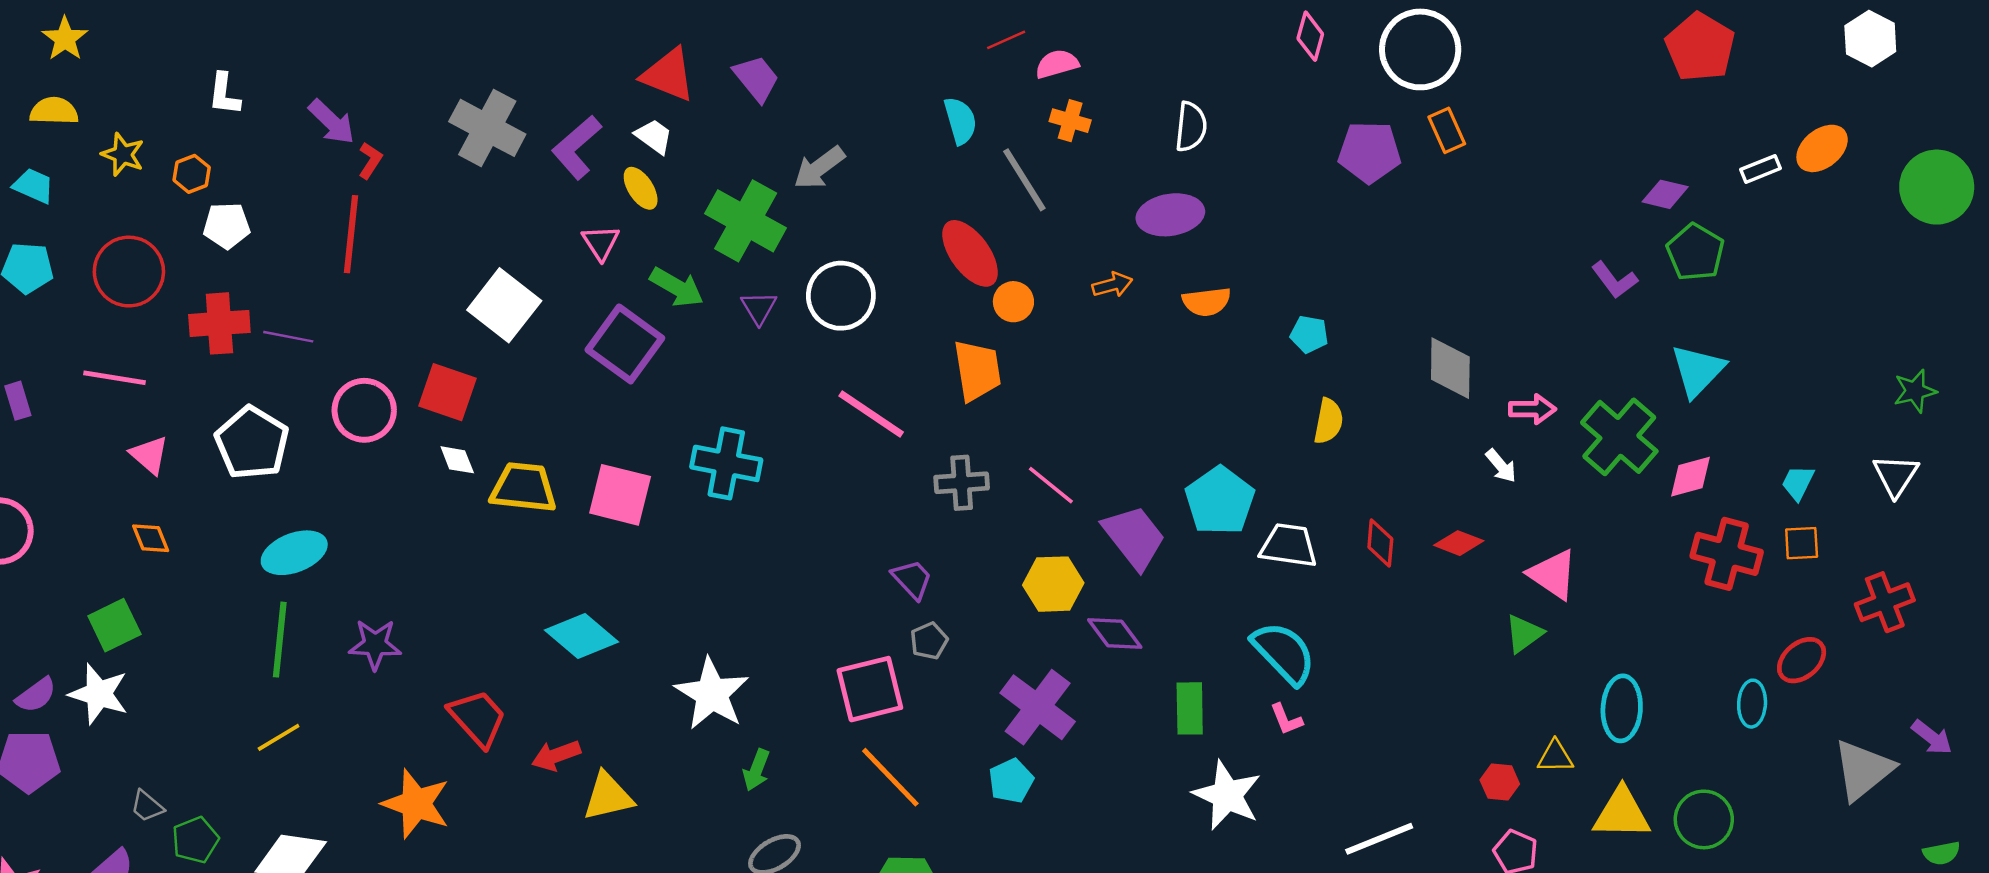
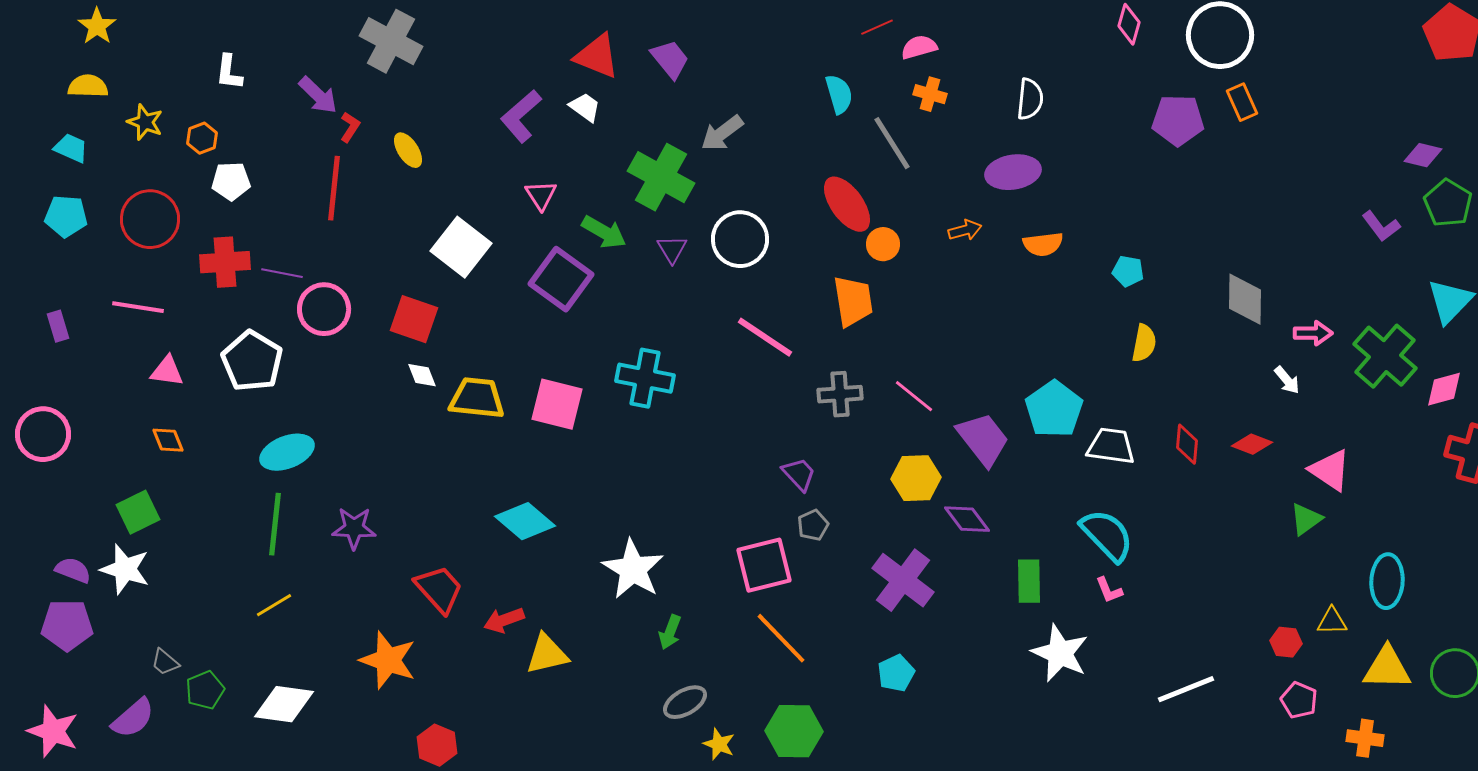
gray cross: (487, 128) -> (391, 41), moved
yellow ellipse: (641, 188) -> (408, 150), moved
pink circle: (364, 410) -> (324, 309), moved
pink triangle: (149, 455) -> (167, 371), turned -33
purple semicircle: (36, 695) -> (73, 570), turned -123
cyan pentagon: (1011, 781) -> (896, 673), moved

